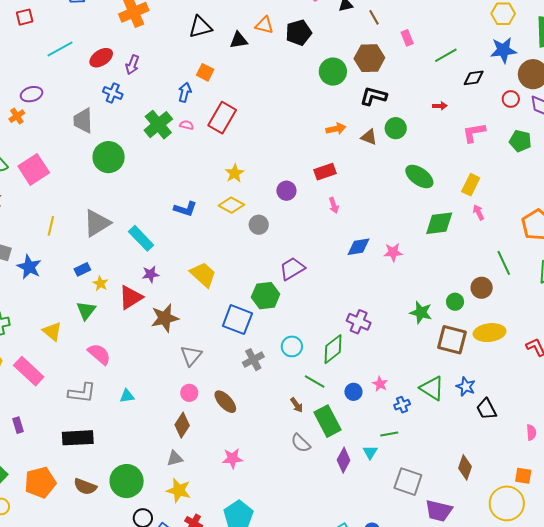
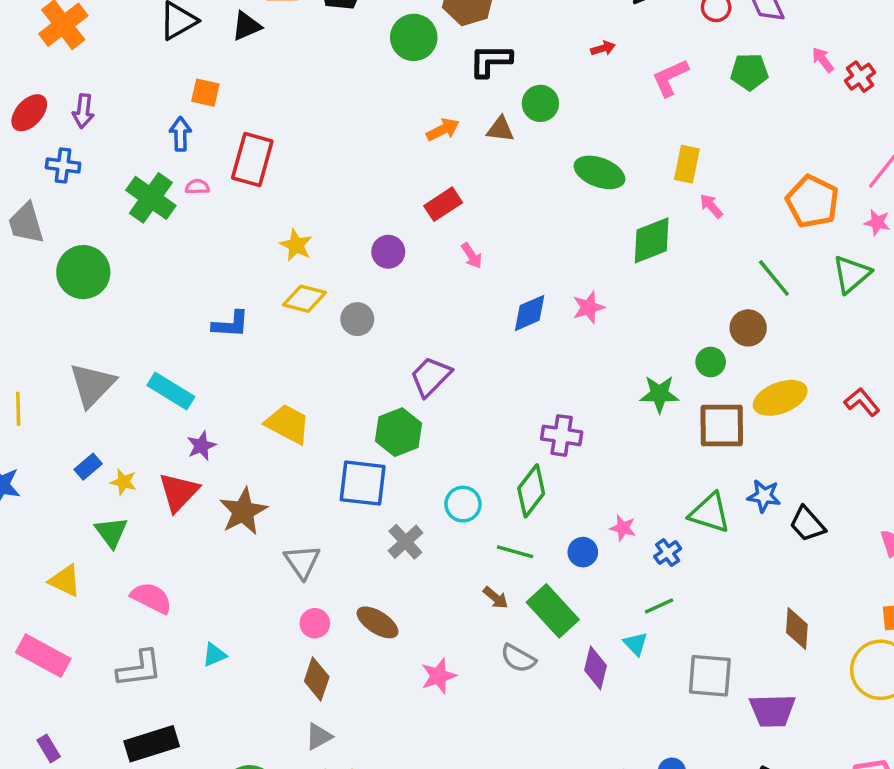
pink star: (232, 458) -> (439, 676), moved

